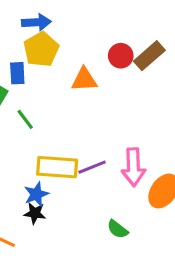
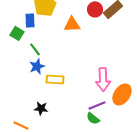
yellow rectangle: (57, 167) -> (55, 79), size x0.7
purple line: (92, 167) -> (97, 105), moved
blue star: (36, 194) -> (37, 66), moved

